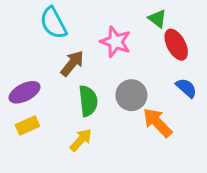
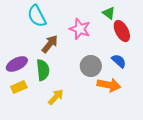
blue semicircle: (186, 88) -> (119, 61), moved
green semicircle: (88, 101) -> (43, 70), moved
orange arrow: (157, 123) -> (109, 85), turned 145

